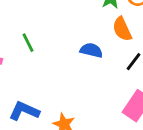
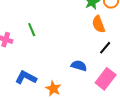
blue semicircle: (91, 50) -> (79, 66), moved

